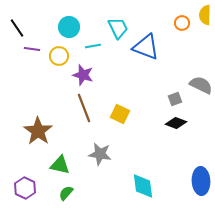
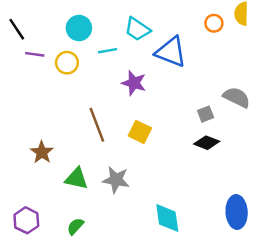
cyan trapezoid: (118, 28) -> (137, 29), turned 150
purple star: (83, 75) -> (134, 83), moved
brown star: (38, 131) -> (42, 152), size x0.7
green triangle: (60, 165) -> (77, 179), moved

